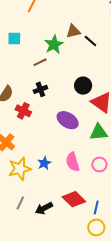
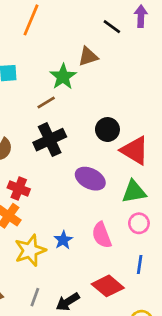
black line: (90, 41) -> (112, 27), moved
black cross: (40, 89) -> (50, 140), size x1.6
red cross: (23, 111) -> (19, 188), moved
pink circle: (99, 164) -> (139, 223), moved
blue line: (96, 207) -> (140, 264), moved

